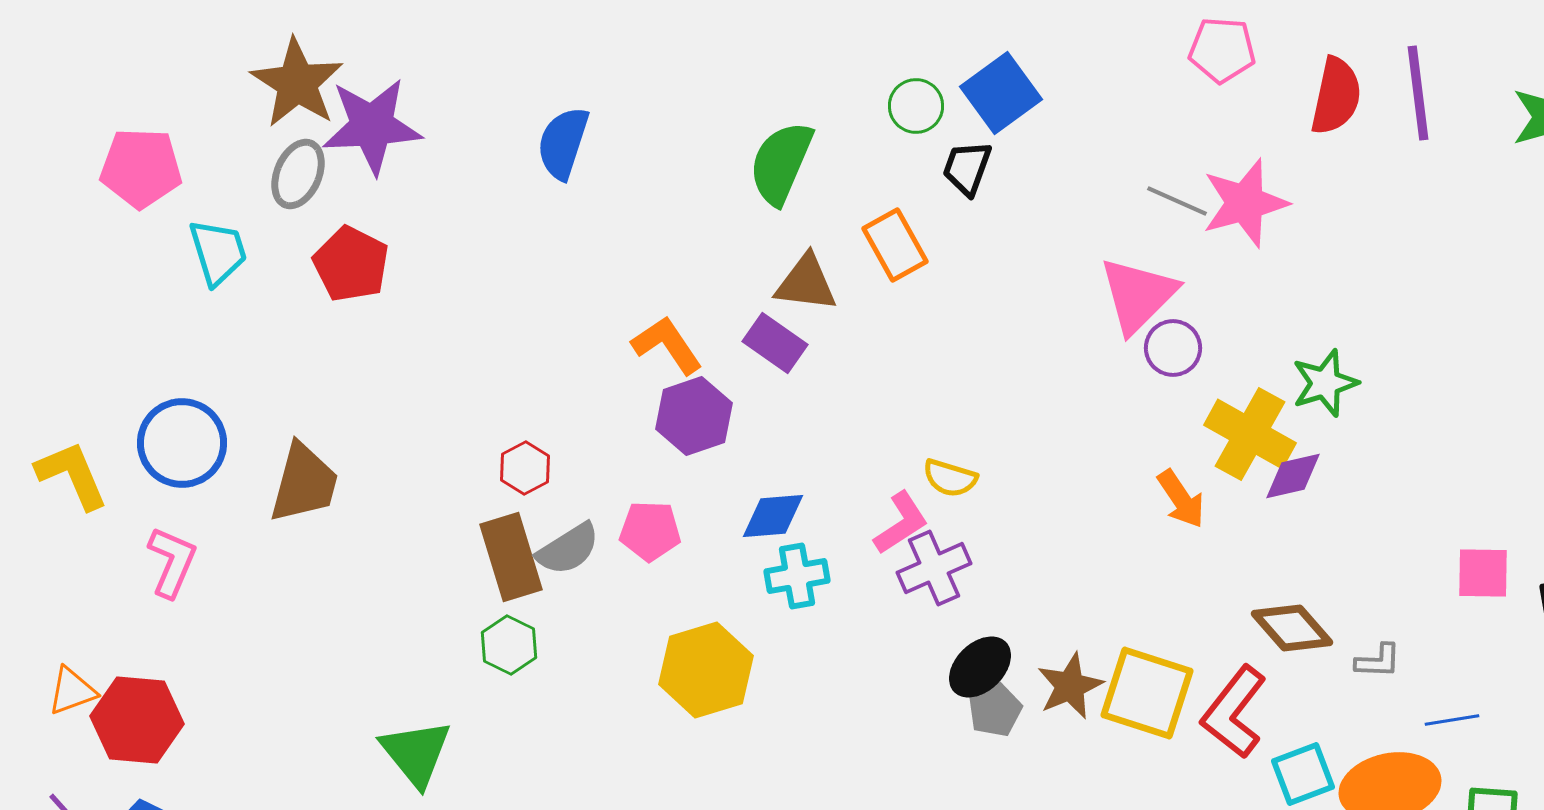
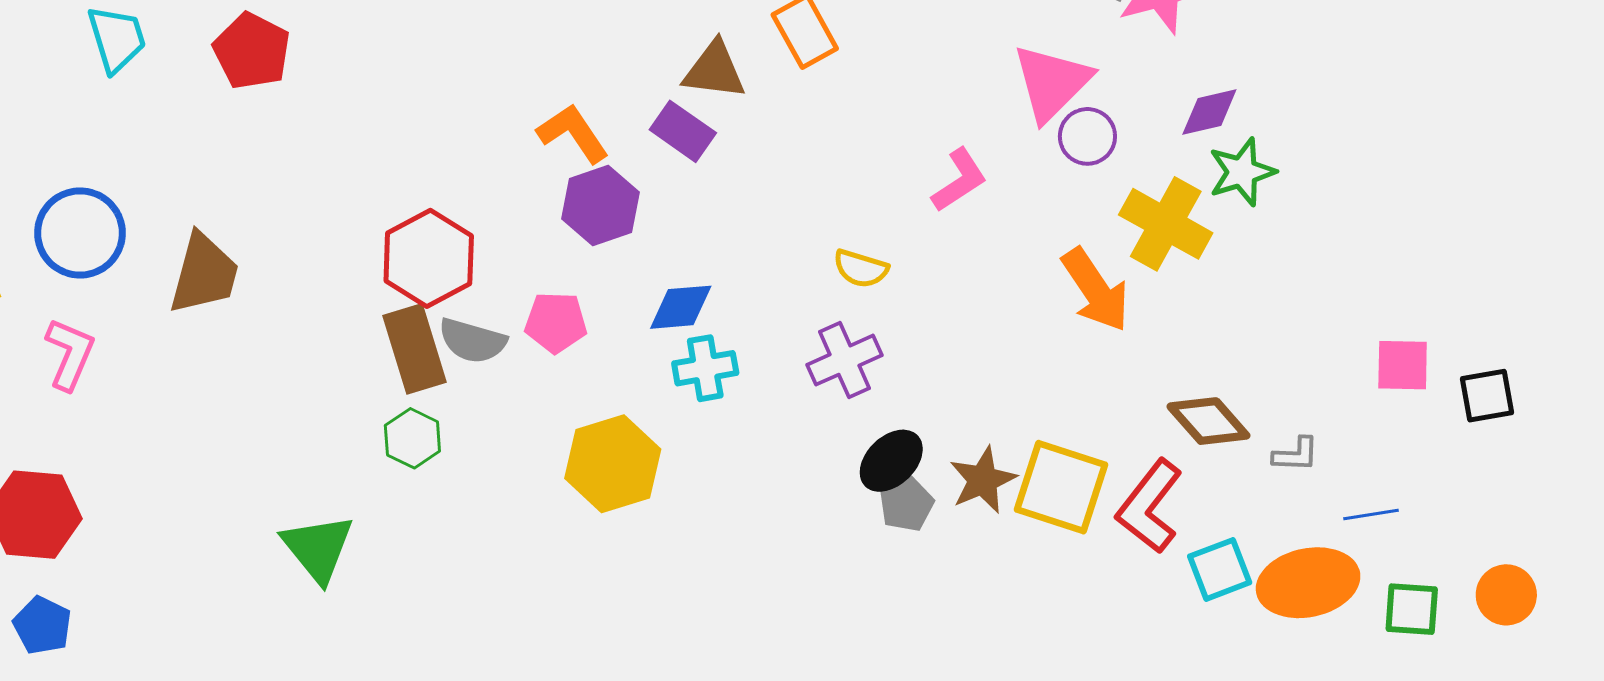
red hexagon: (525, 468) -> (429, 258), size x1.8
purple diamond: (1293, 476) -> (1209, 112), moved
orange arrow: (1181, 499) -> (1096, 290), size x1.4
pink L-shape: (901, 523) -> (959, 180), moved
gray semicircle: (568, 549) -> (472, 341), turned 48

